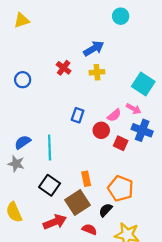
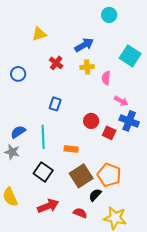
yellow triangle: (22, 20) -> (39, 34), moved
cyan square: (143, 84) -> (130, 56), moved
blue rectangle: (78, 115) -> (55, 104), moved
pink semicircle: (114, 115) -> (106, 78), moved, turned 136
orange rectangle: (86, 179) -> (71, 149), moved, turned -72
brown square: (78, 202) -> (81, 176), moved

